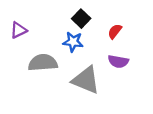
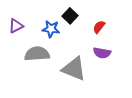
blue star: (73, 42) -> (51, 29), moved

